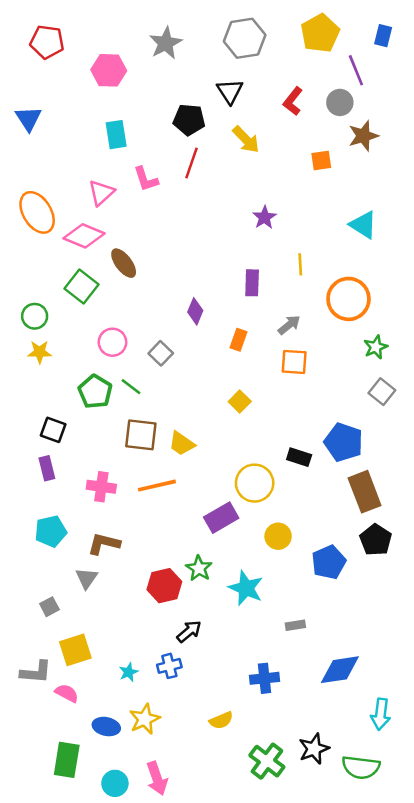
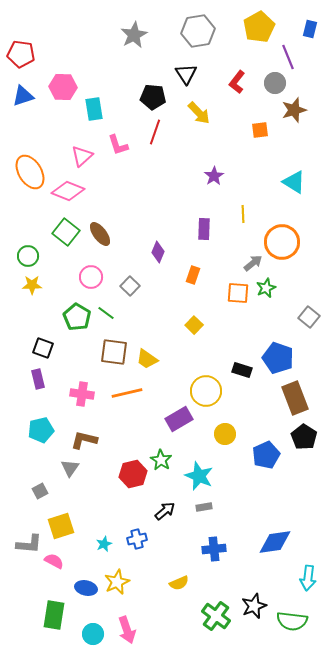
red pentagon: (47, 42) -> (21, 54), moved
pink hexagon: (109, 70) -> (63, 87), moved
blue triangle: (28, 119) -> (23, 96), turned 45
brown ellipse: (124, 263) -> (100, 234), moved
gray arrow: (289, 325) -> (253, 263), moved
green star: (376, 347) -> (266, 288), moved
gray rectangle: (295, 625) -> (204, 507), moved
black arrow: (189, 631) -> (165, 511), moved

